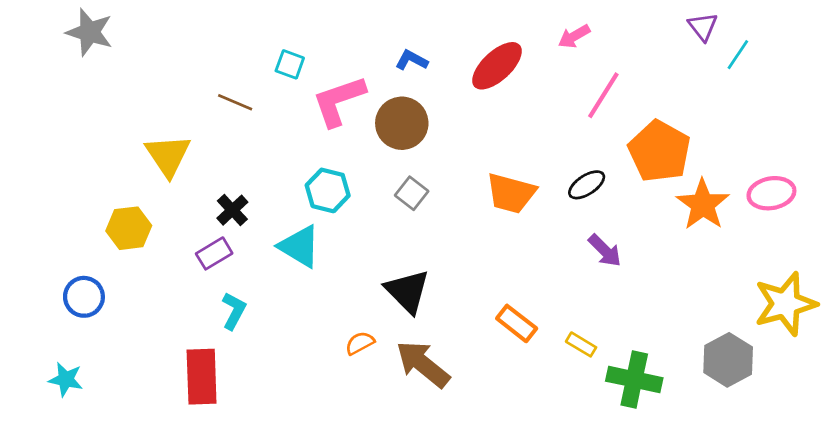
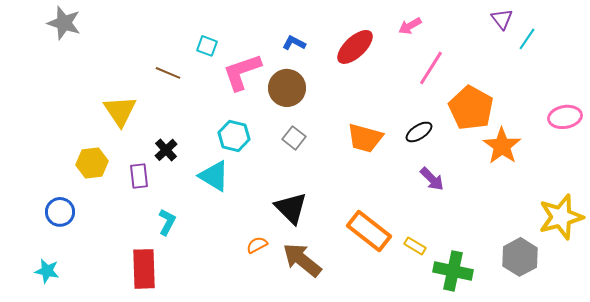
pink ellipse: (771, 193) -> (565, 117), moved
purple rectangle: (214, 253) -> (139, 176), moved, turned -65
orange rectangle: (517, 323) -> (369, 231), size x1.5

